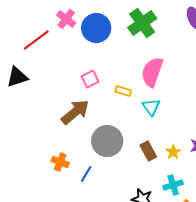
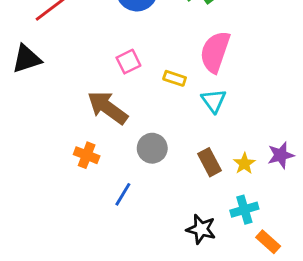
brown arrow: (75, 112) -> (108, 108), turned -104
gray circle: (107, 141) -> (152, 148), size x0.7
orange cross: (60, 162) -> (87, 155), moved

